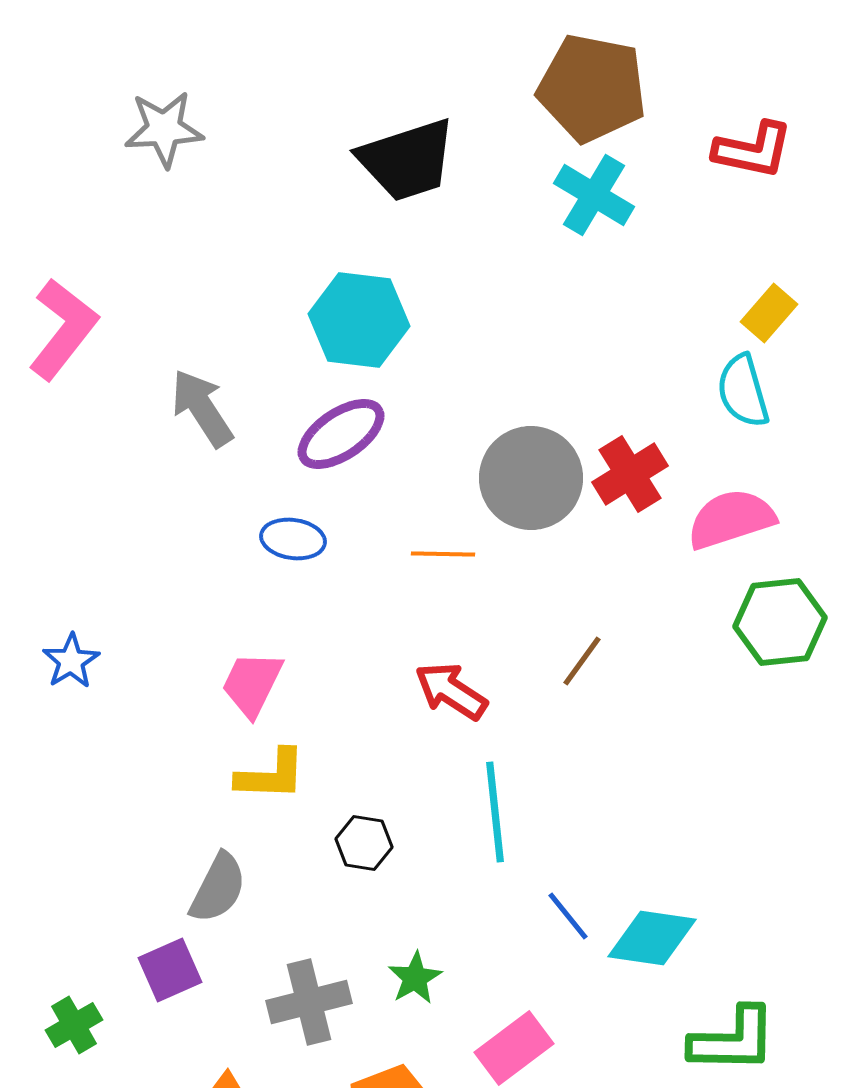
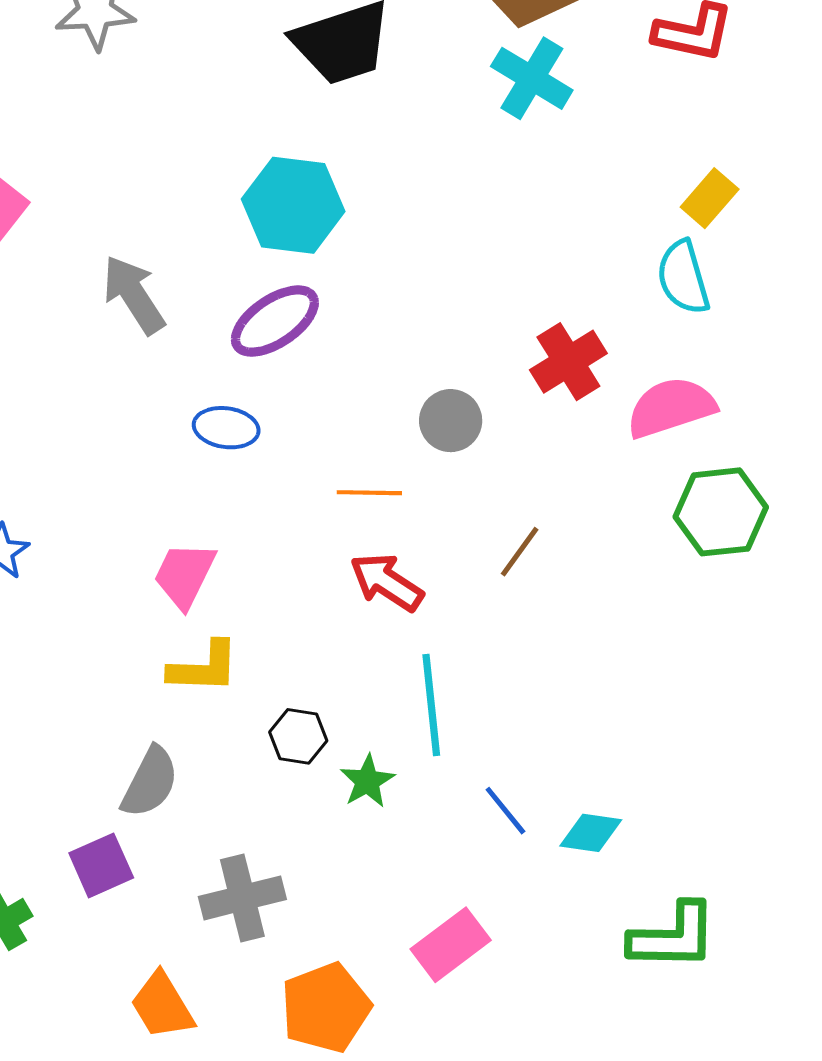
gray circle: (531, 478) -> (451, 421), moved, size x0.6
orange line: (443, 554) -> (369, 493), moved
cyan diamond: (652, 938) -> (591, 833), size x0.7
green star: (415, 978) -> (367, 781), moved

